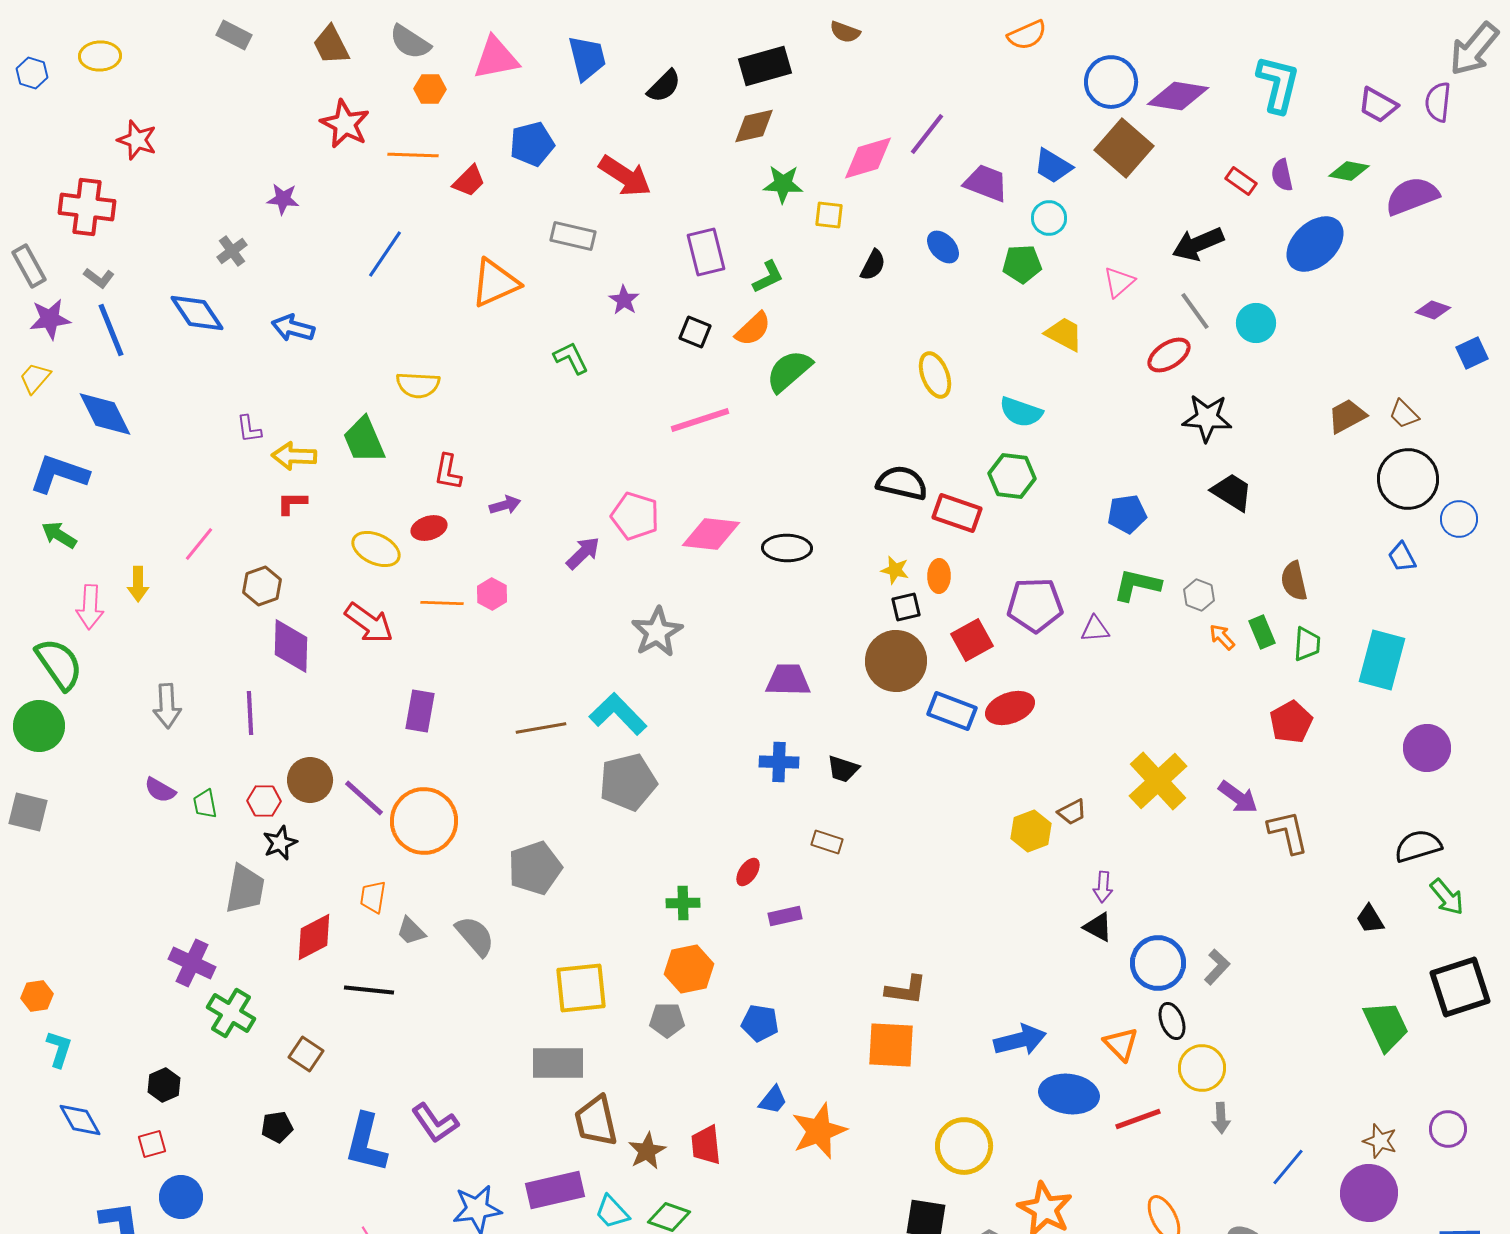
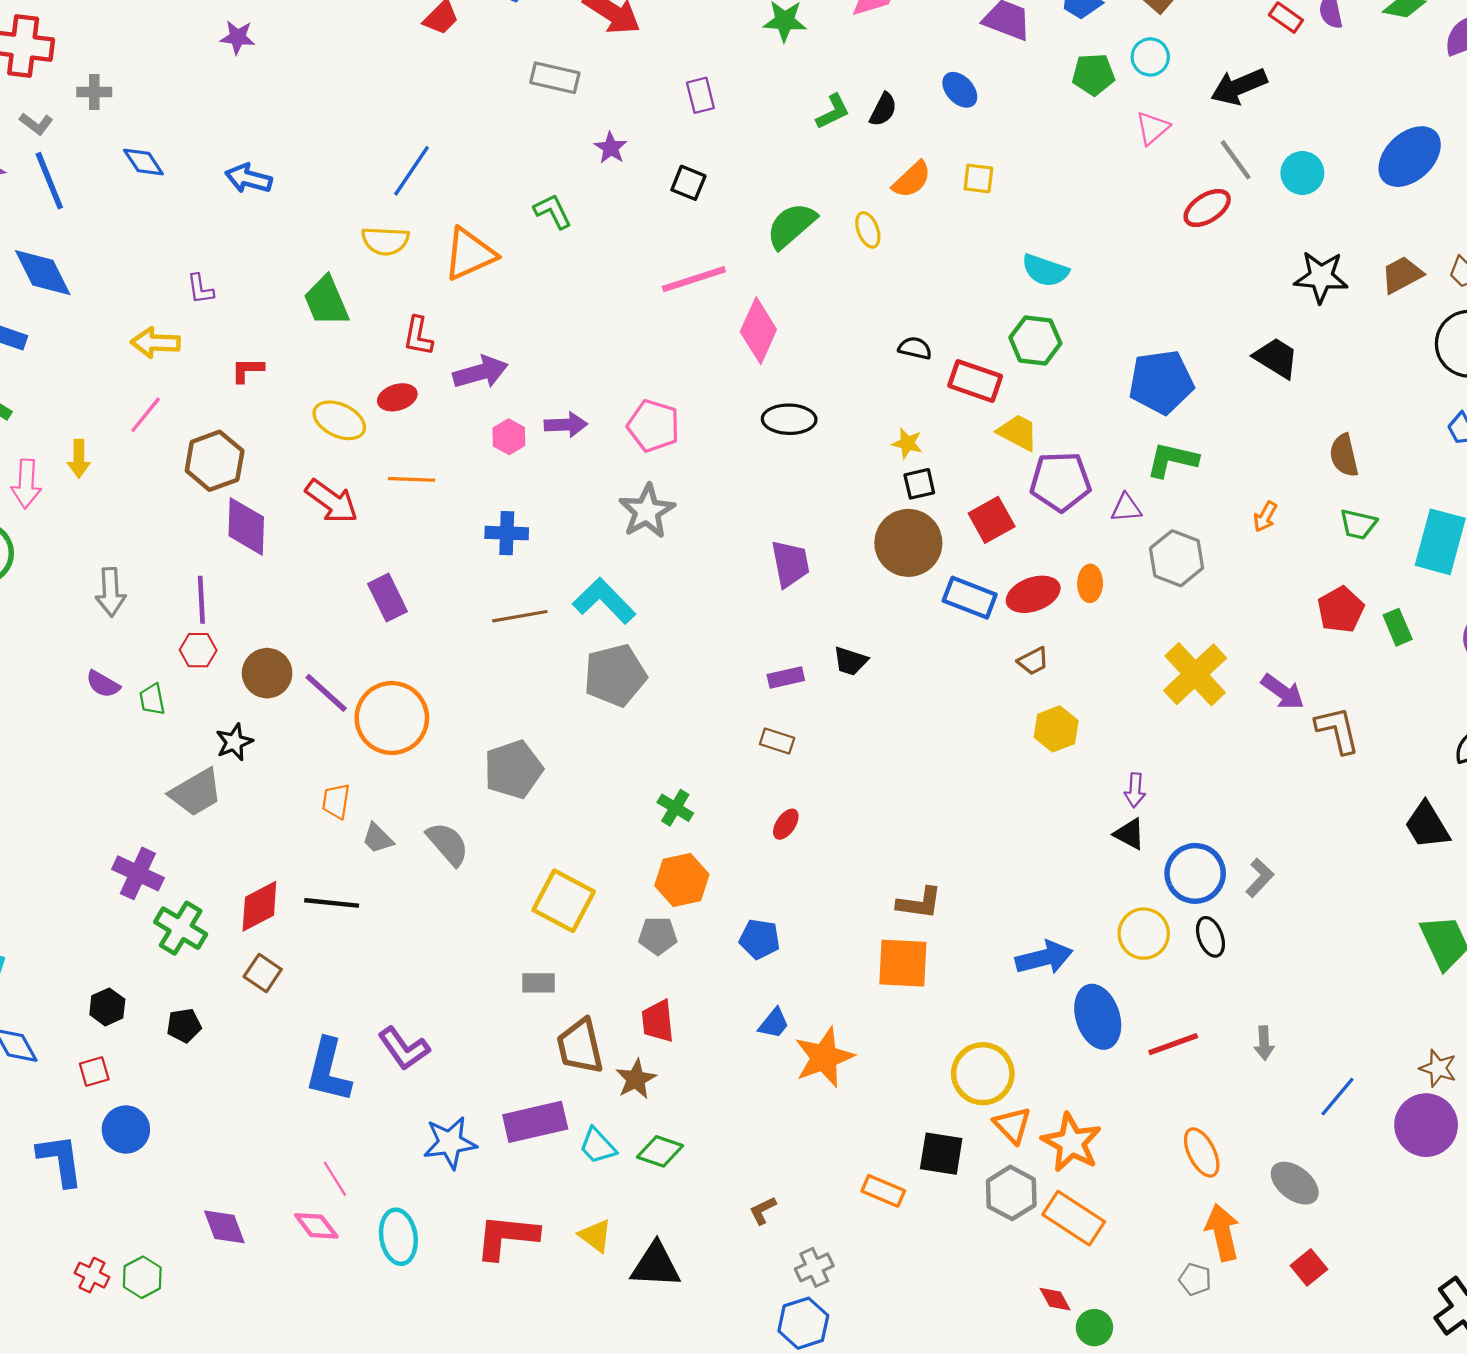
yellow square: (829, 215) -> (978, 178), moved
cyan circle: (1049, 218) -> (1150, 57), moved
blue ellipse: (1315, 244) -> (1410, 157), moved
gray cross: (232, 251) -> (94, 92), moved, turned 36
purple rectangle: (706, 252) -> (700, 95), size x0.7
blue line: (385, 254) -> (412, 171), moved
green pentagon: (1022, 264) -> (1093, 74), moved
green L-shape: (768, 277) -> (833, 112), moved
orange triangle: (495, 283) -> (470, 254), moved
blue diamond: (197, 313) -> (143, 162), size x0.7
orange semicircle: (753, 329) -> (912, 180), moved
yellow trapezoid: (1064, 334) -> (1018, 432), moved
yellow ellipse: (935, 375) -> (868, 230), moved, size x0.7
black star: (1207, 418) -> (1321, 277), moved
yellow arrow: (294, 456) -> (155, 343), moved
black semicircle: (902, 483) -> (915, 348), size x0.6
purple arrow: (505, 505) -> (480, 372), size x1.6
blue pentagon: (1127, 514) -> (1161, 382), size x1.5
pink pentagon: (635, 516) -> (653, 426), moved
pink diamond: (711, 534) -> (758, 331), moved, turned -72
purple arrow: (583, 553) -> (566, 425), turned 42
orange ellipse: (939, 576) -> (1090, 583), moved
brown hexagon: (262, 586) -> (215, 461), size x1.4
pink hexagon: (492, 594) -> (509, 437), moved
gray hexagon: (1199, 595) -> (1177, 558), moved, size x1.6
green rectangle: (1262, 632) -> (1398, 627), moved
orange arrow: (1222, 637) -> (1265, 517), turned -108
green trapezoid: (1307, 644) -> (1358, 524), turned 99
purple trapezoid: (788, 680) -> (790, 564), turned 78
purple rectangle: (420, 711) -> (387, 598), turned -36
blue cross: (779, 762) -> (507, 533), moved
red hexagon: (264, 801) -> (198, 650), moved
brown trapezoid: (1072, 812) -> (1033, 661), moved
brown rectangle: (827, 842) -> (777, 741), moved
red ellipse: (748, 872) -> (786, 824), moved
gray trapezoid: (245, 889) -> (196, 792), turned 50
green cross: (683, 903) -> (675, 808), turned 32
purple rectangle: (785, 916) -> (786, 678), moved
black trapezoid: (1370, 919) -> (1427, 825), size x1.5
red diamond: (314, 937) -> (259, 906), moved
yellow square: (581, 988) -> (564, 901), turned 34
orange triangle: (1121, 1044) -> (1012, 1125), moved
gray rectangle: (558, 1063) -> (538, 983), size x0.6
yellow circle: (1202, 1068) -> (1144, 934), moved
blue ellipse: (1069, 1094) -> (1098, 1017), turned 64
black pentagon: (277, 1127) -> (184, 1026), moved
red trapezoid: (706, 1145) -> (658, 1021), moved

